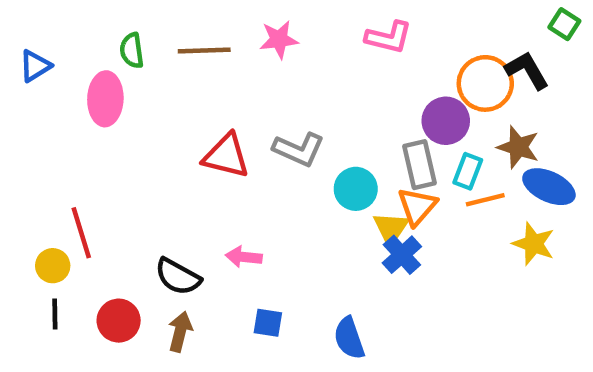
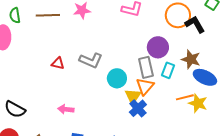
orange circle: (485, 83) -> (178, 15), moved
red triangle: (226, 156) -> (58, 63), size x0.6
orange line: (485, 200) -> (185, 97), moved
black semicircle: (178, 277) -> (15, 109), moved

